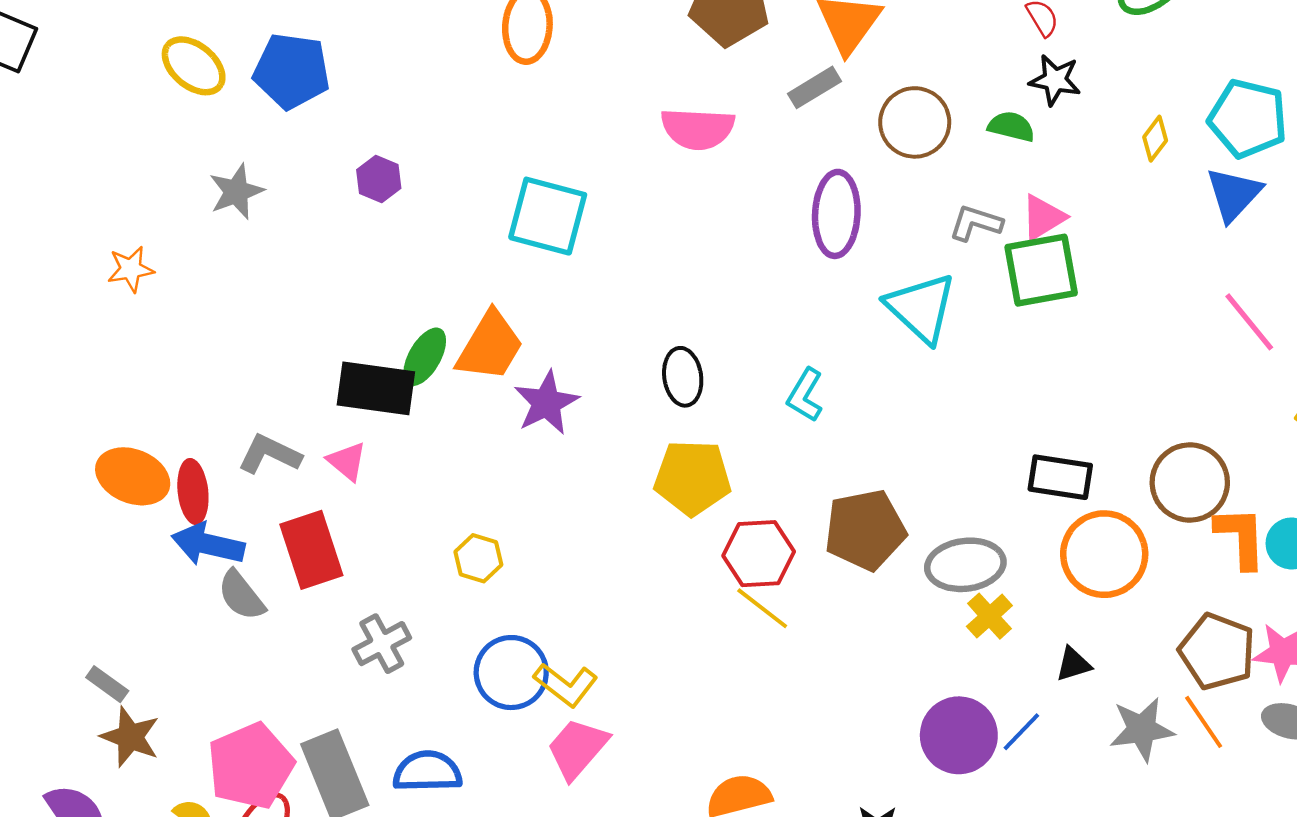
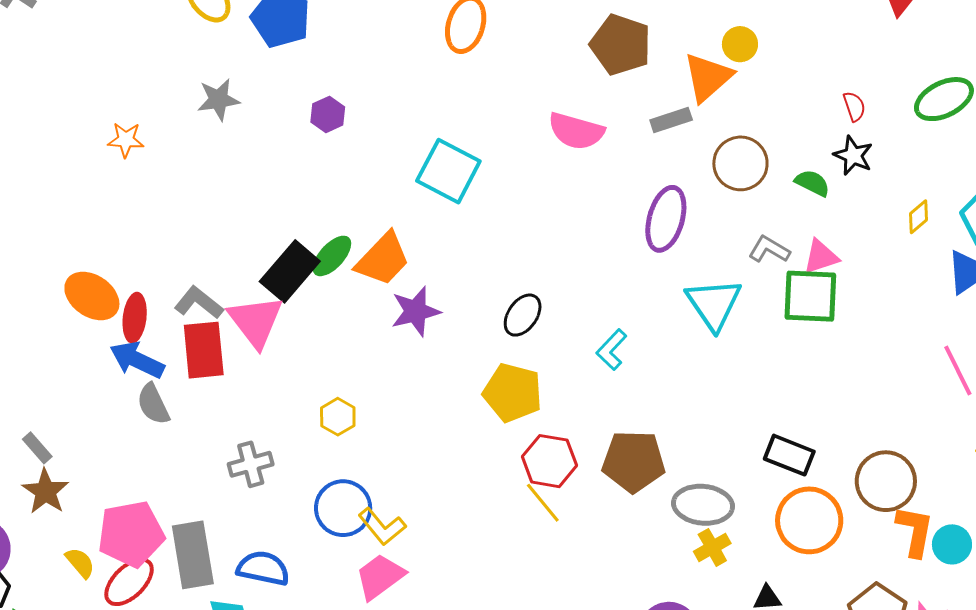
black ellipse: (683, 377) -> (523, 315), turned 30
black rectangle: (376, 388) -> (290, 271), turned -70
pink triangle: (347, 461) -> (256, 321), size x1.8
red rectangle: (311, 550) -> (204, 350), moved

